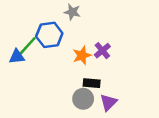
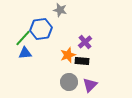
orange star: (82, 55) -> (68, 55), moved
blue triangle: (17, 57) -> (25, 53), moved
black rectangle: (92, 83) -> (82, 61), moved

